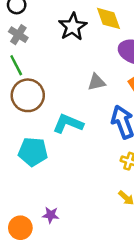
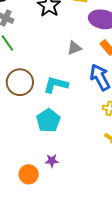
brown circle: (28, 95) -> (20, 82), moved
cyan pentagon: (33, 152) -> (48, 121), moved, turned -30

